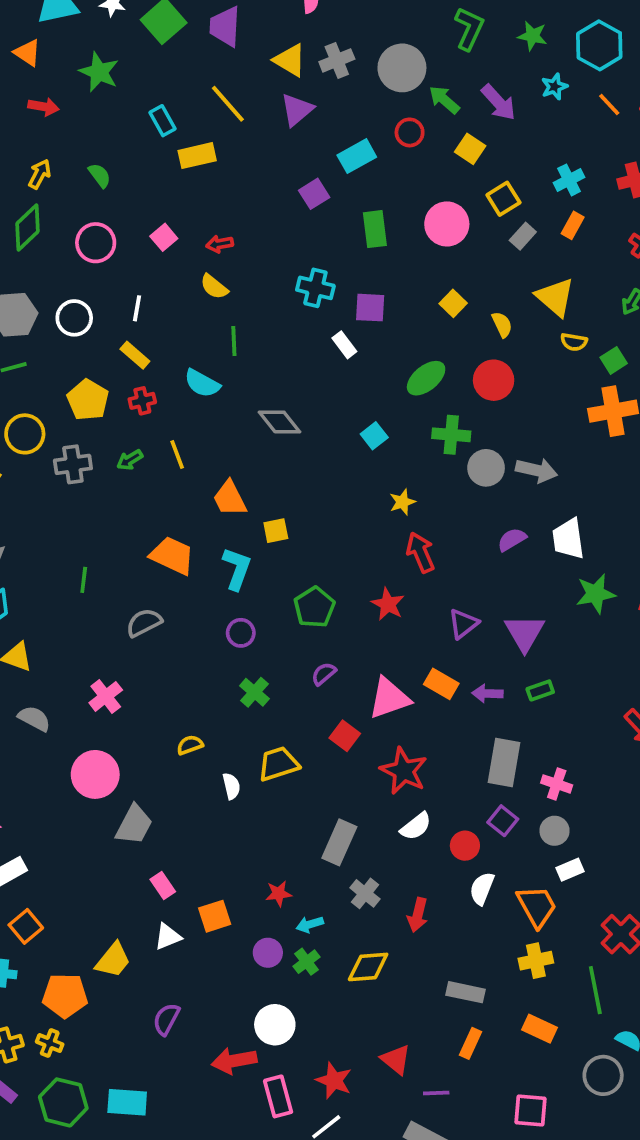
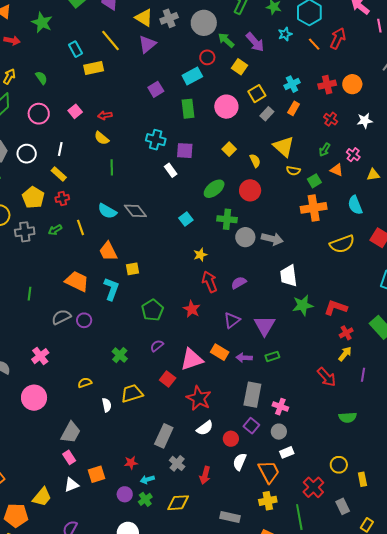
cyan rectangle: (357, 156) -> (192, 76), moved
cyan semicircle: (202, 383) -> (107, 211), moved
purple semicircle: (512, 540) -> (239, 283), moved
purple circle: (241, 633) -> (84, 320), moved
gray trapezoid: (134, 825) -> (71, 432), moved

